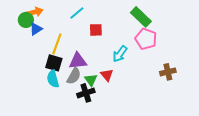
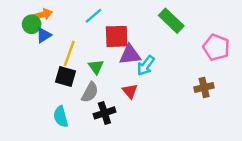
red square: (96, 30) -> (117, 36), size x1.5
pink pentagon: (146, 39) -> (216, 47), moved
purple triangle: (78, 61) -> (130, 55), moved
cyan semicircle: (53, 79) -> (61, 117), moved
green triangle: (91, 80) -> (96, 67), moved

